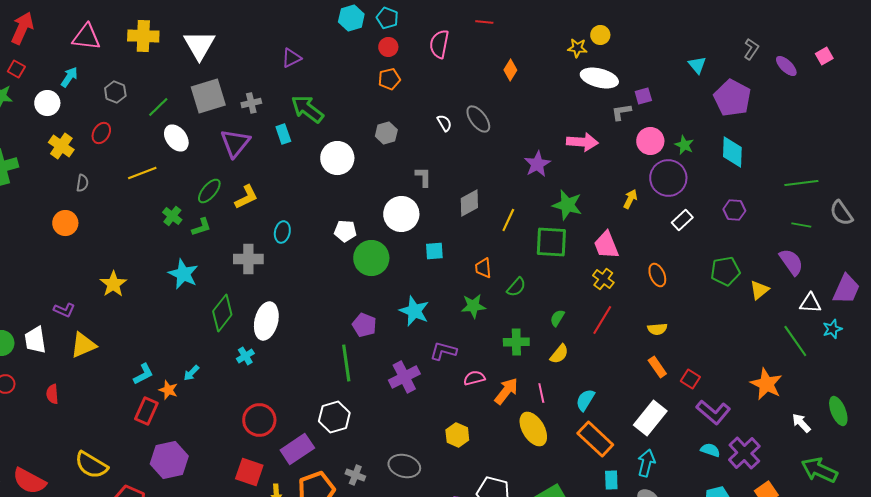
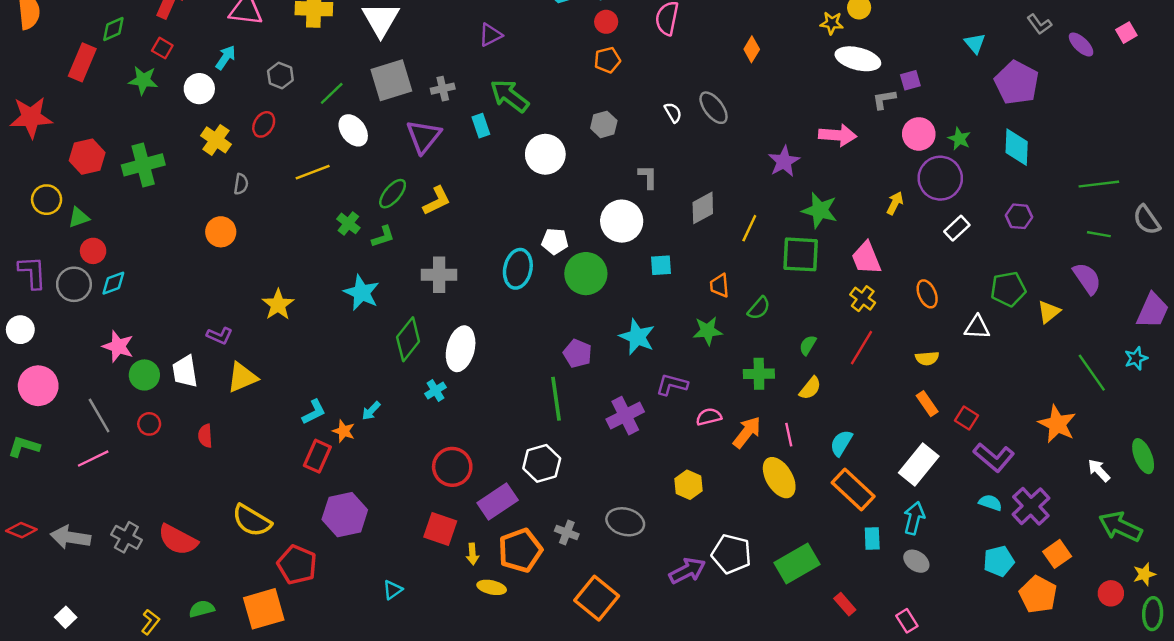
gray L-shape: (751, 49) -> (1039, 24), turned 110
cyan ellipse: (282, 232) -> (518, 269), moved, size x1.5
white triangle: (810, 303) -> (977, 327), moved

